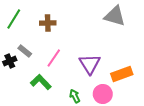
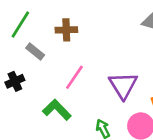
gray rectangle: (25, 51) -> (35, 52), moved

